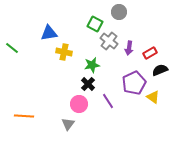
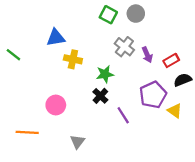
green square: (95, 24) -> (108, 15), moved
purple arrow: (129, 48) -> (147, 55), turned -32
pink circle: (79, 104) -> (56, 105), moved

